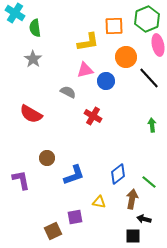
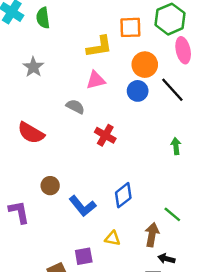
green semicircle: (35, 28) -> (43, 18), moved
blue circle: (106, 81) -> (138, 91), moved
blue diamond: (118, 174) -> (123, 195), moved
blue L-shape: (74, 175) -> (82, 206), turned 70

